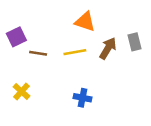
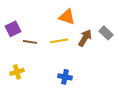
gray rectangle: (135, 42) -> (106, 33), turned -32
yellow cross: (22, 91) -> (17, 72), turned 32

